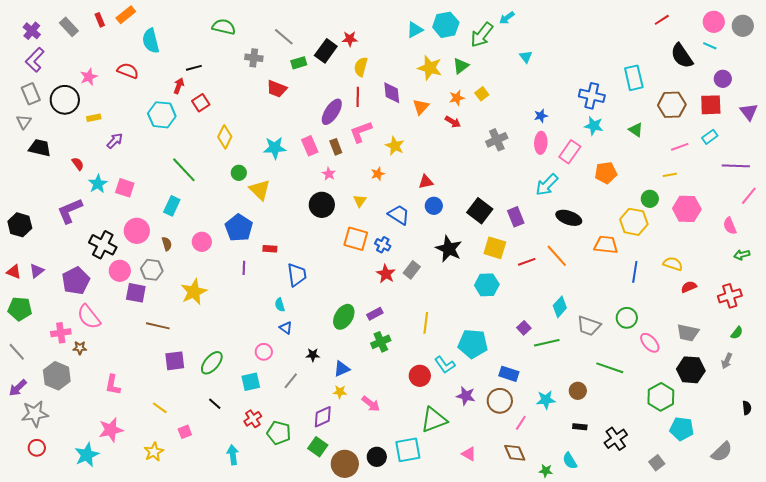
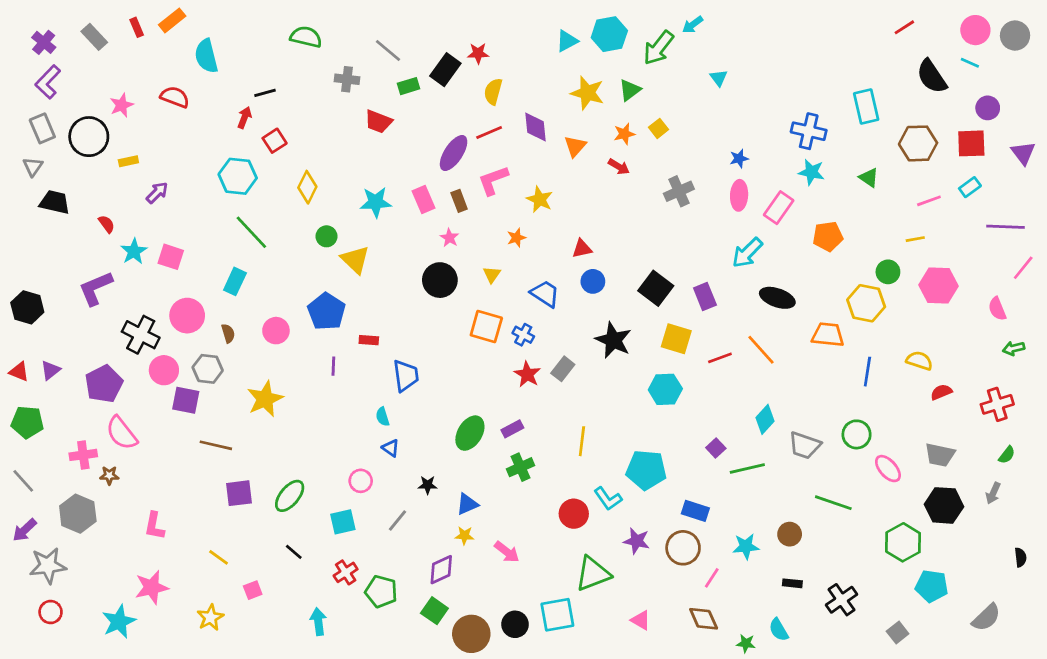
red line: (358, 97) -> (489, 133), turned 66
cyan hexagon: (162, 115) -> (238, 176), moved

